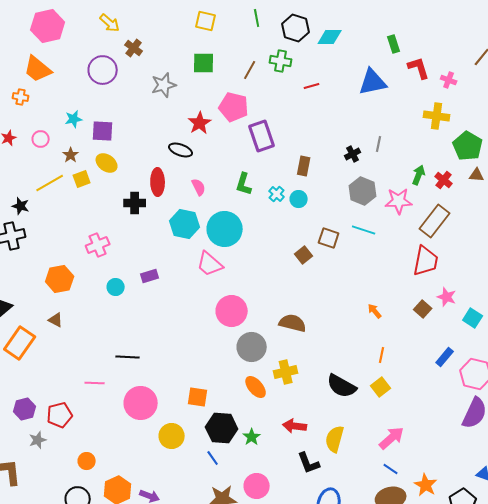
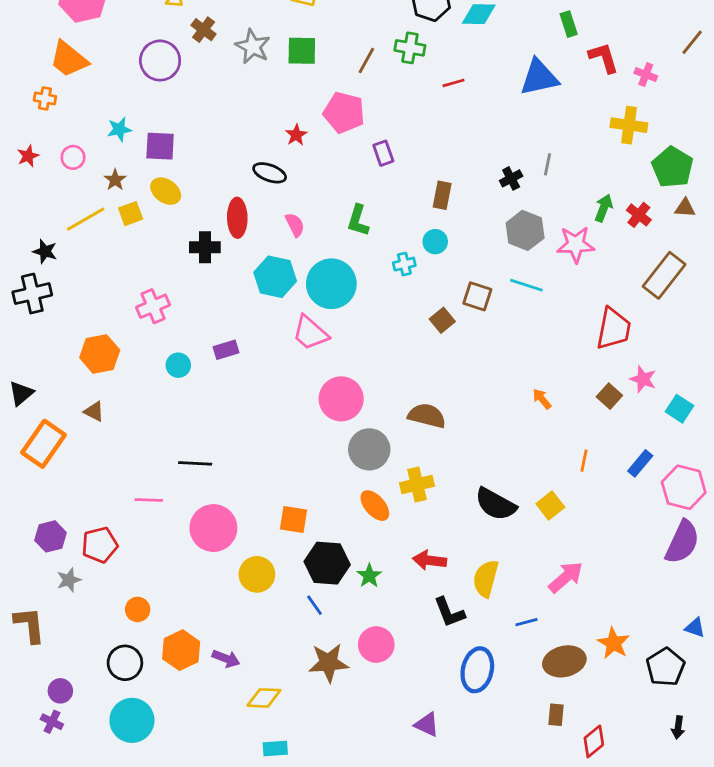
gray star: (164, 85) -> (253, 46), moved, turned -30
red star: (200, 123) -> (296, 135), size x0.7
purple rectangle: (262, 136) -> (383, 153), size x0.6
cyan cross: (277, 194) -> (404, 264), moved, turned 35
brown rectangle: (435, 221) -> (664, 275), moved
orange line: (382, 355) -> (584, 461), moved
blue line: (391, 469) -> (526, 622), moved, turned -49

